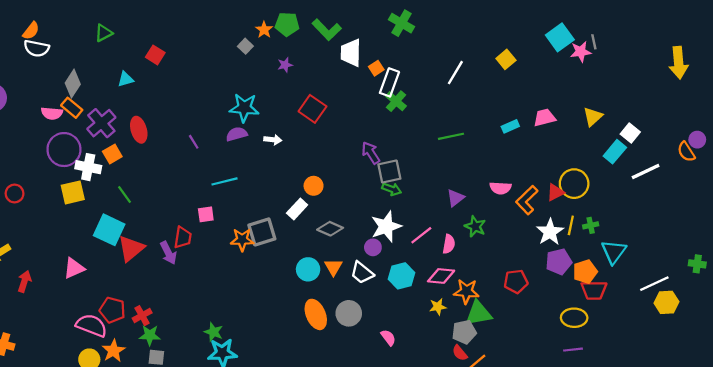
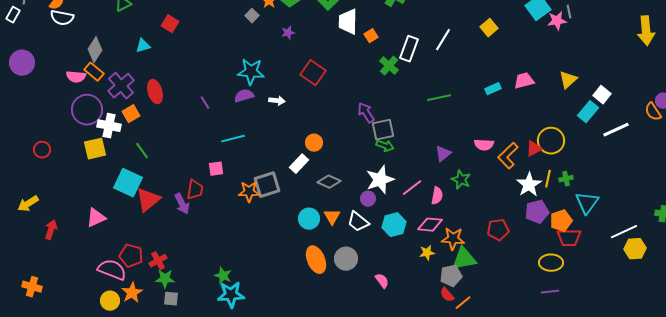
white rectangle: (389, 82) -> (409, 49), moved

